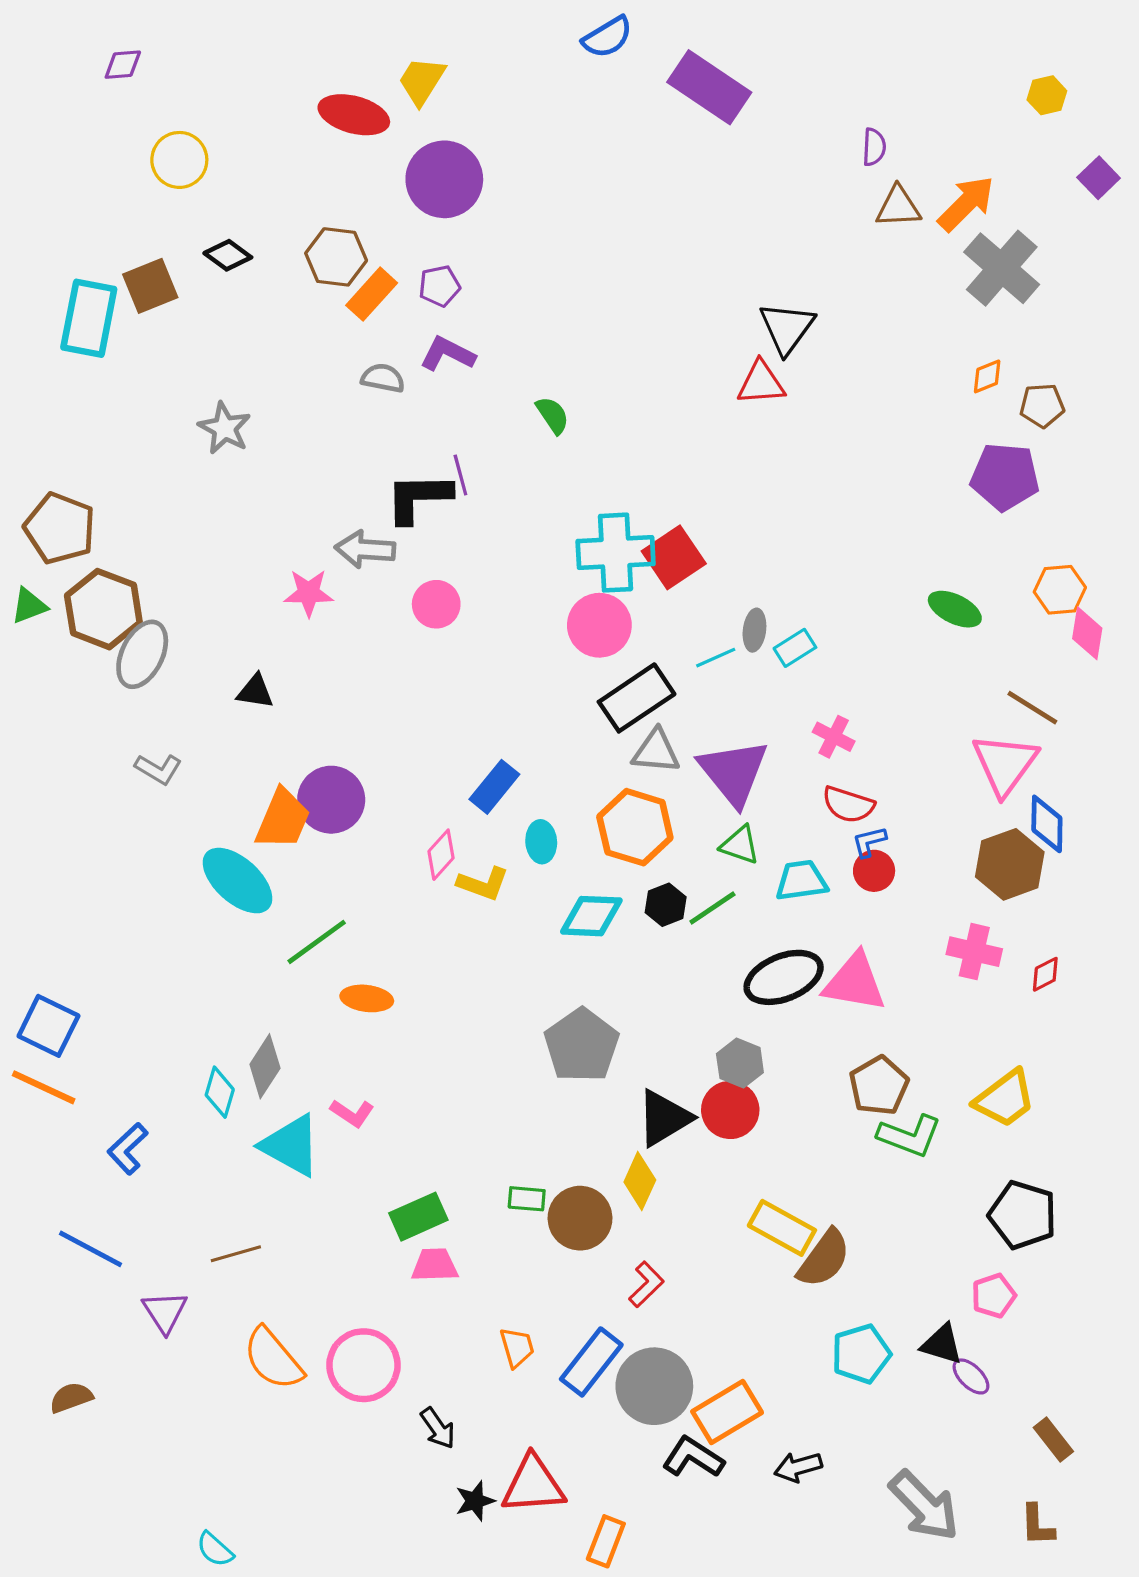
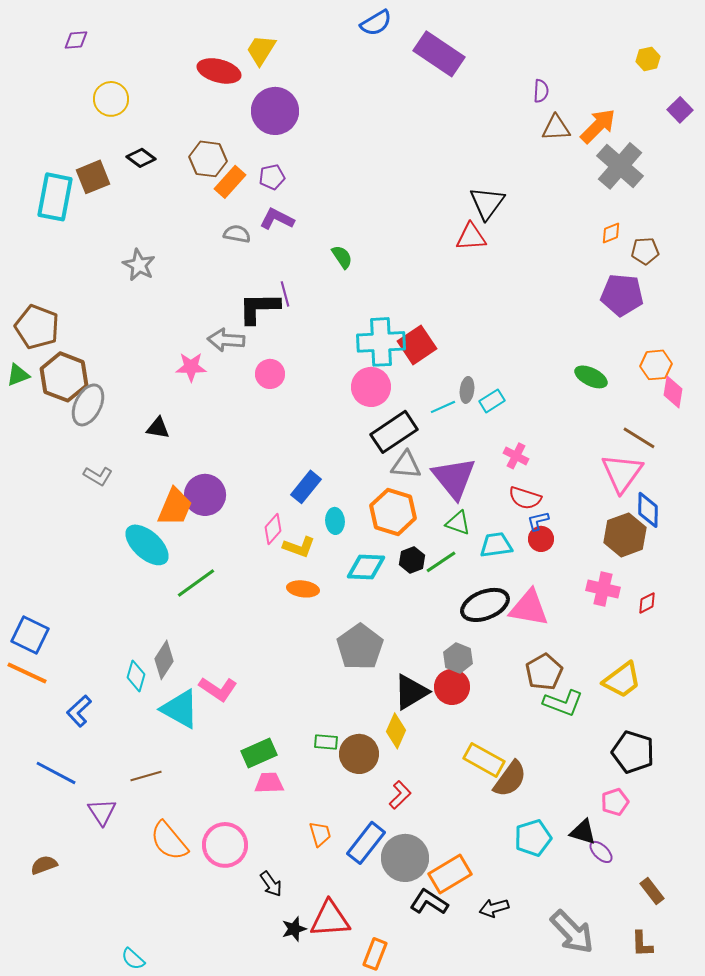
orange ellipse: (367, 998) -> (303, 589), moved
pink L-shape: (352, 1113) -> (218, 689), size x1.4

